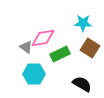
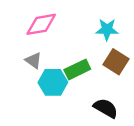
pink diamond: (43, 38) -> (41, 24), moved
cyan hexagon: (34, 74) -> (53, 82), moved

